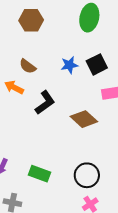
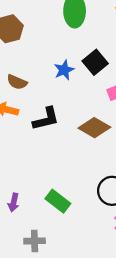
black L-shape: (45, 103) -> (46, 119), turned 35
green rectangle: (39, 174) -> (58, 201), turned 30

